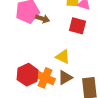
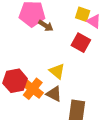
brown triangle: (65, 78) -> (54, 94), turned 42

